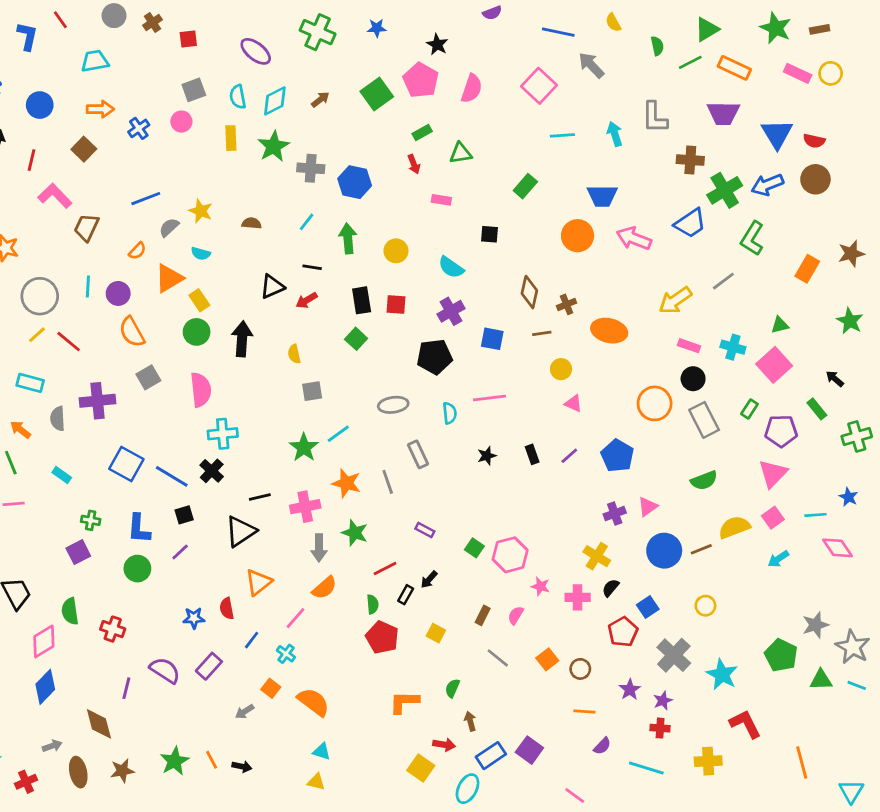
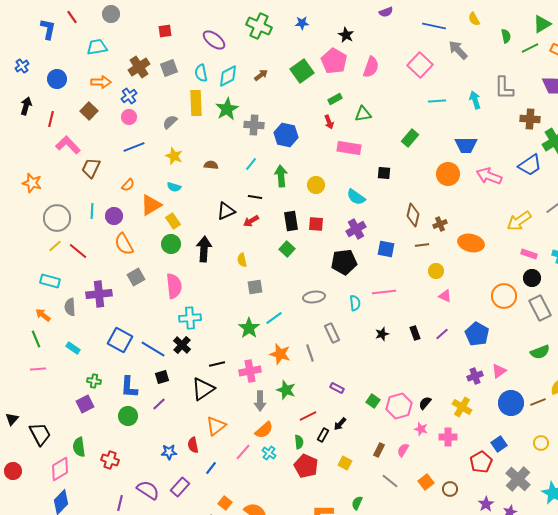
brown cross: (153, 22) -> (139, 67), moved, size x1.5
pink circle: (181, 122) -> (129, 117), moved
yellow rectangle: (231, 138) -> (196, 103), size x1.4
pink rectangle: (441, 200) -> (349, 148), size x1.6
gray semicircle: (169, 227) -> (170, 122), moved
black semicircle: (611, 588) -> (425, 403), moved
cyan cross: (286, 654) -> (269, 453), moved

